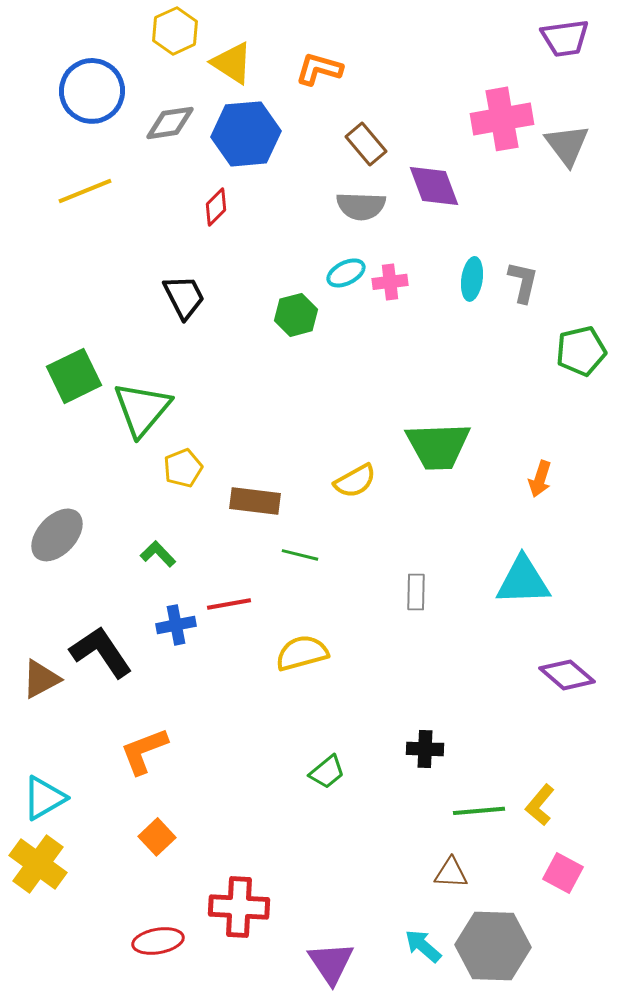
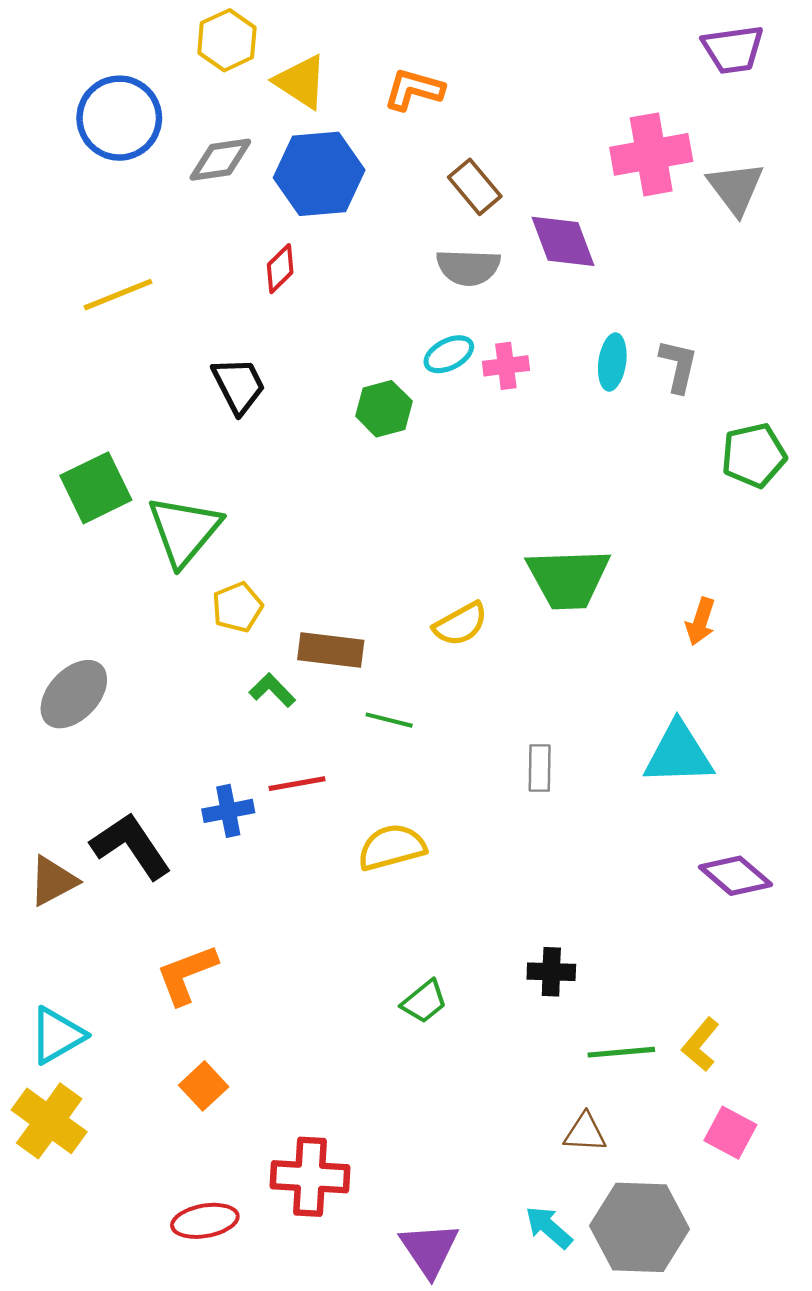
yellow line: (85, 191) -> (118, 295), moved
green L-shape: (158, 554) -> (272, 690), moved

